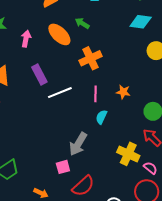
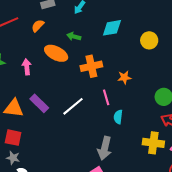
cyan diamond: (141, 22) -> (112, 28), moved
orange cross: (90, 58) -> (91, 66), turned 30
purple rectangle: (39, 75) -> (39, 103), moved
orange star: (123, 92) -> (124, 77), moved

